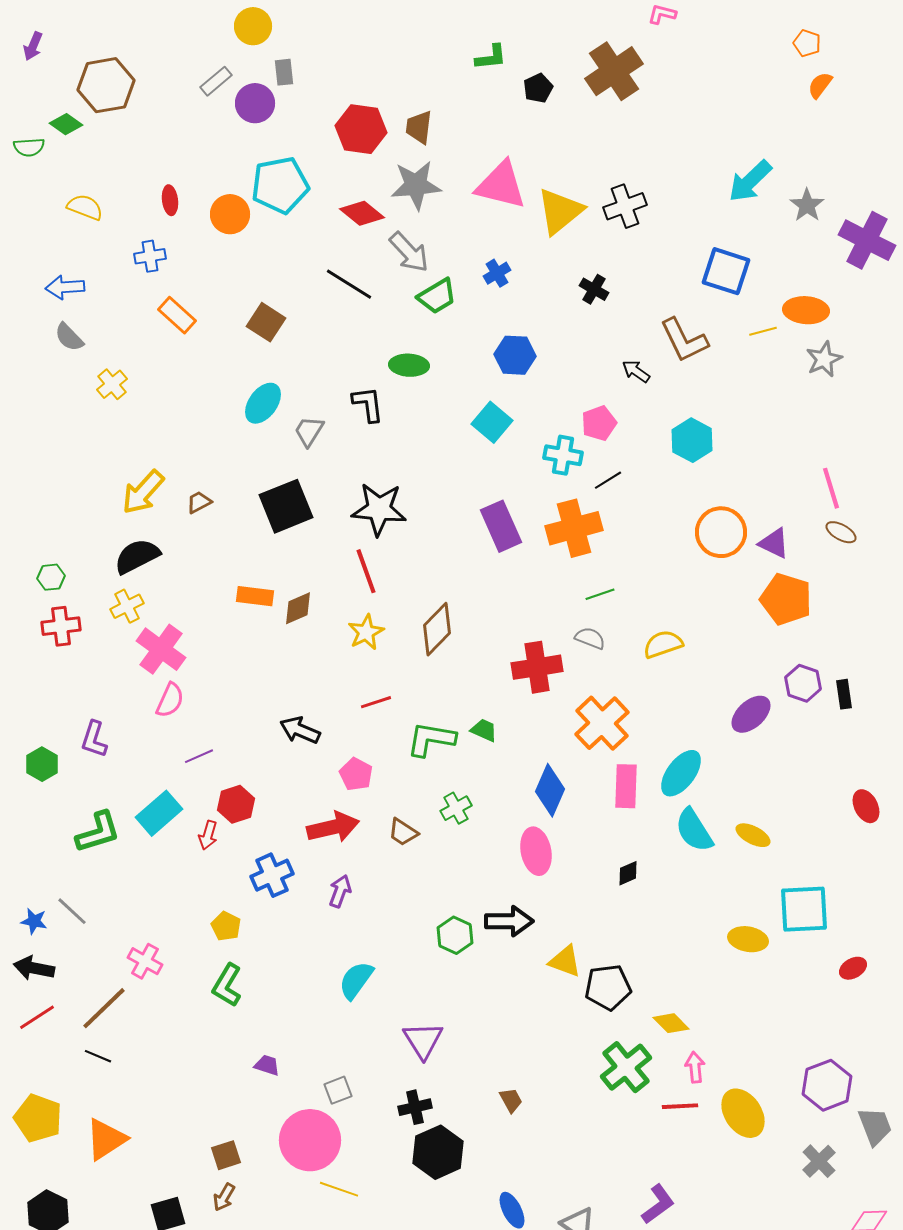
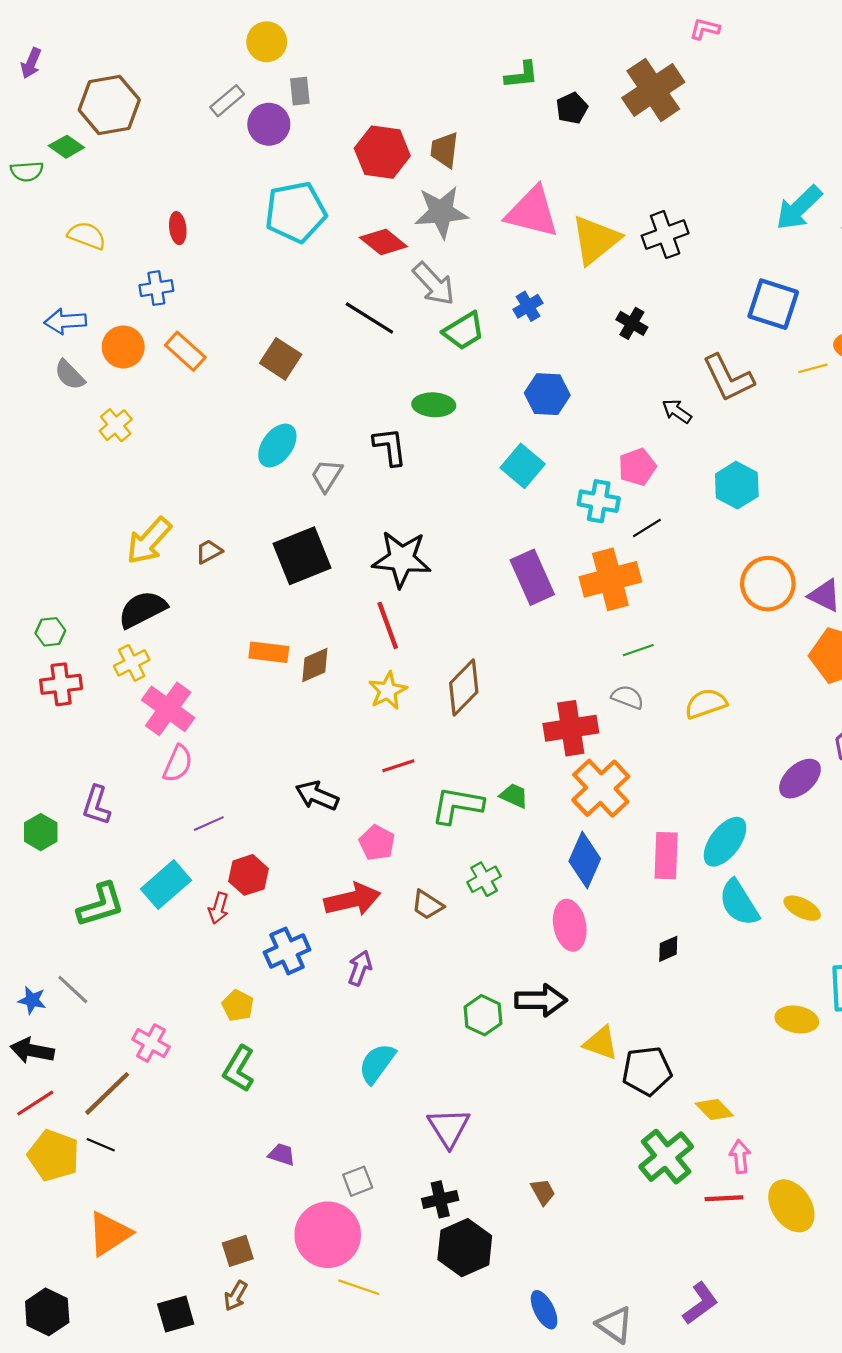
orange circle: (230, 214) -> (123, 347), moved
orange cross: (602, 723) -> (601, 788), moved
yellow pentagon: (38, 1118) -> (54, 1156), moved

